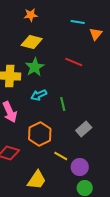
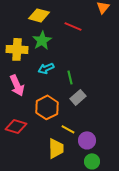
red line: (74, 62) -> (73, 26), moved
gray rectangle: (84, 129) -> (78, 97), moved
yellow trapezoid: (37, 180) -> (56, 148), moved, turned -35

